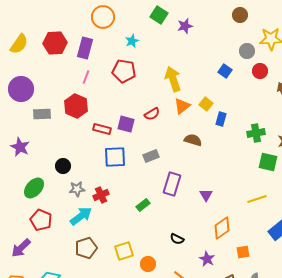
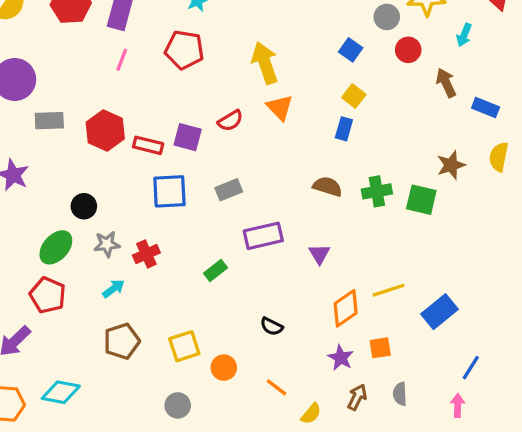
yellow square: (206, 104) -> (354, 96), moved
red hexagon: (76, 106) -> (105, 131), moved
orange triangle: (182, 106) -> (280, 107), turned -36
green cross: (256, 133) -> (377, 191), moved
brown semicircle: (193, 140) -> (328, 186), moved
purple rectangle: (172, 184) -> (263, 236), turned 60
green ellipse: (34, 188) -> (56, 247), moved
yellow line: (257, 199) -> (388, 290), moved
cyan arrow: (81, 216) -> (113, 289), size x0.6
purple star: (207, 259) -> (341, 358), moved

